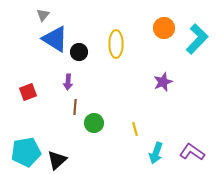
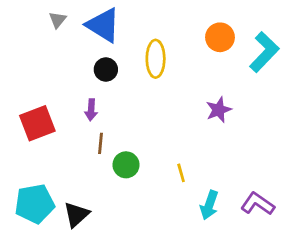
blue triangle: (55, 39) -> (103, 25), moved
red square: (28, 92) -> (37, 123), size x1.5

